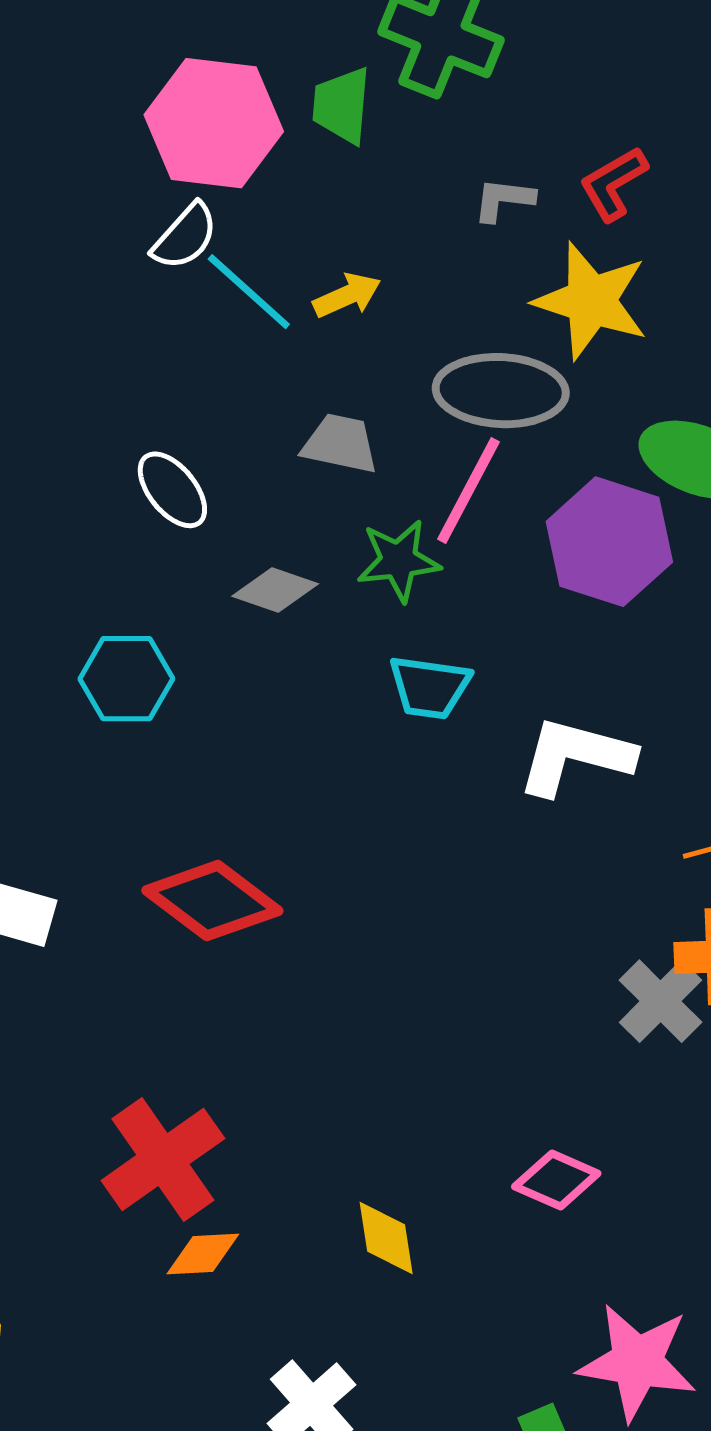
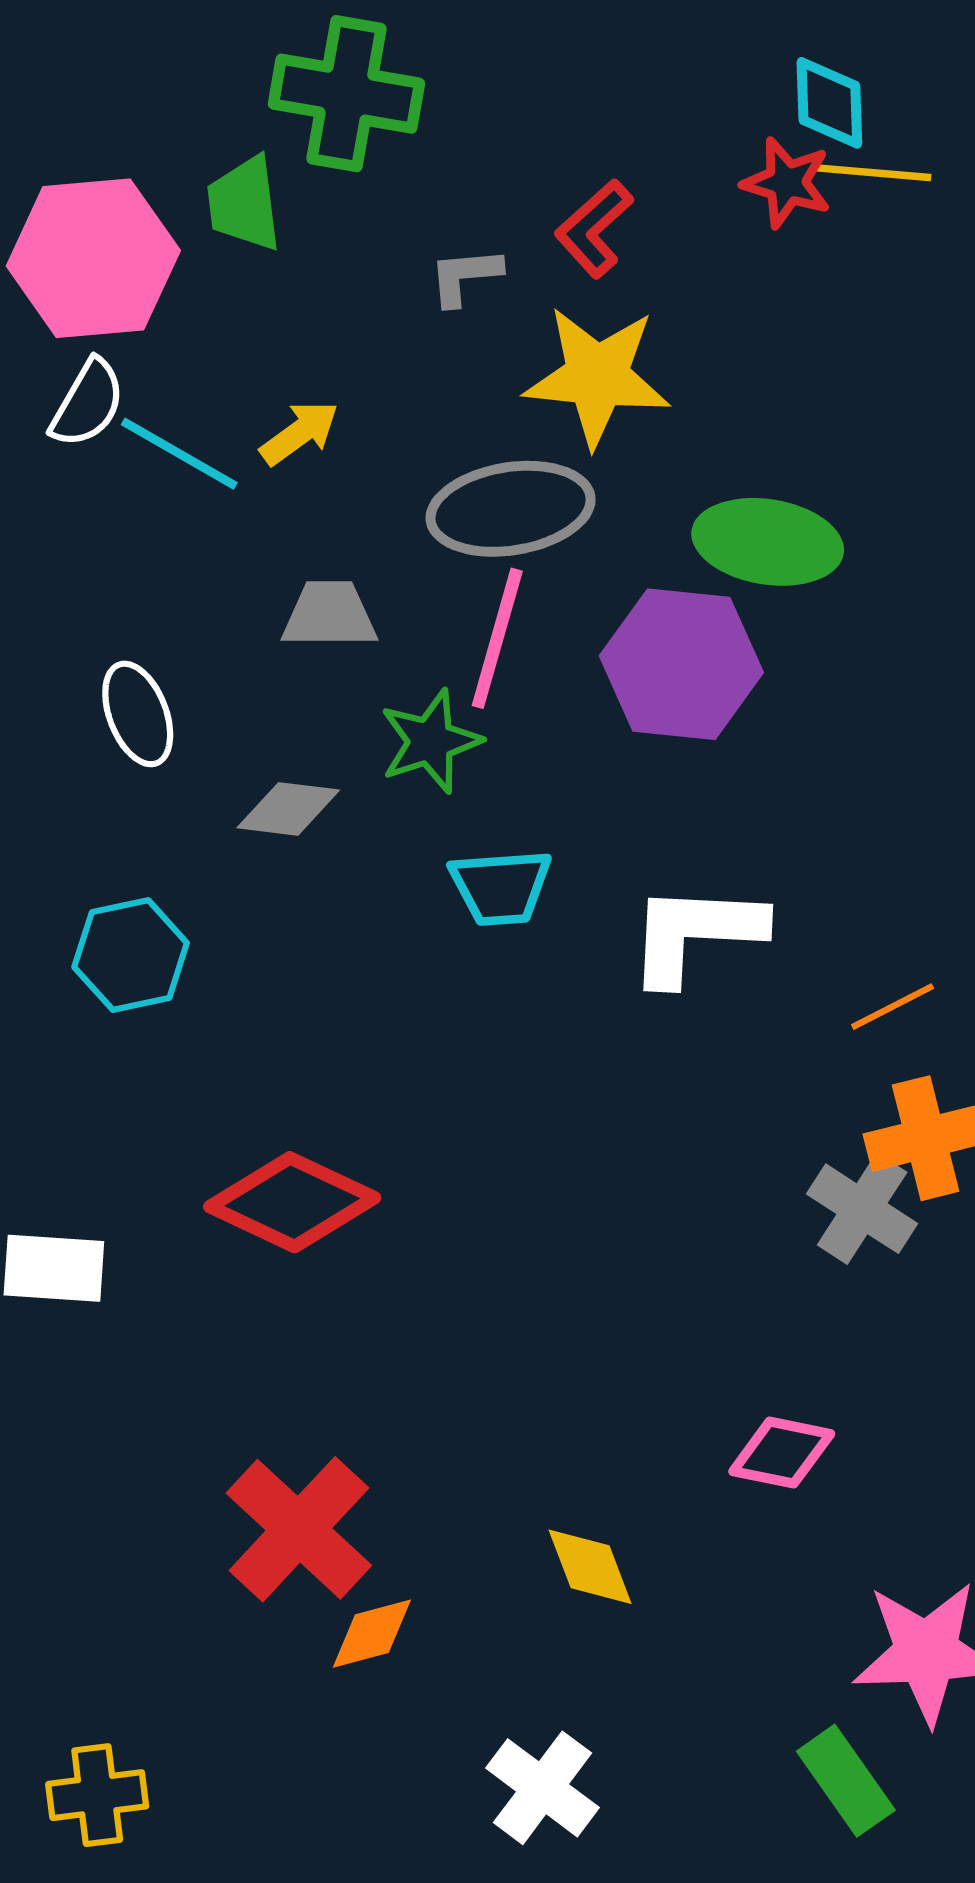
white ellipse: (172, 490) -> (138, 714), turned 30

